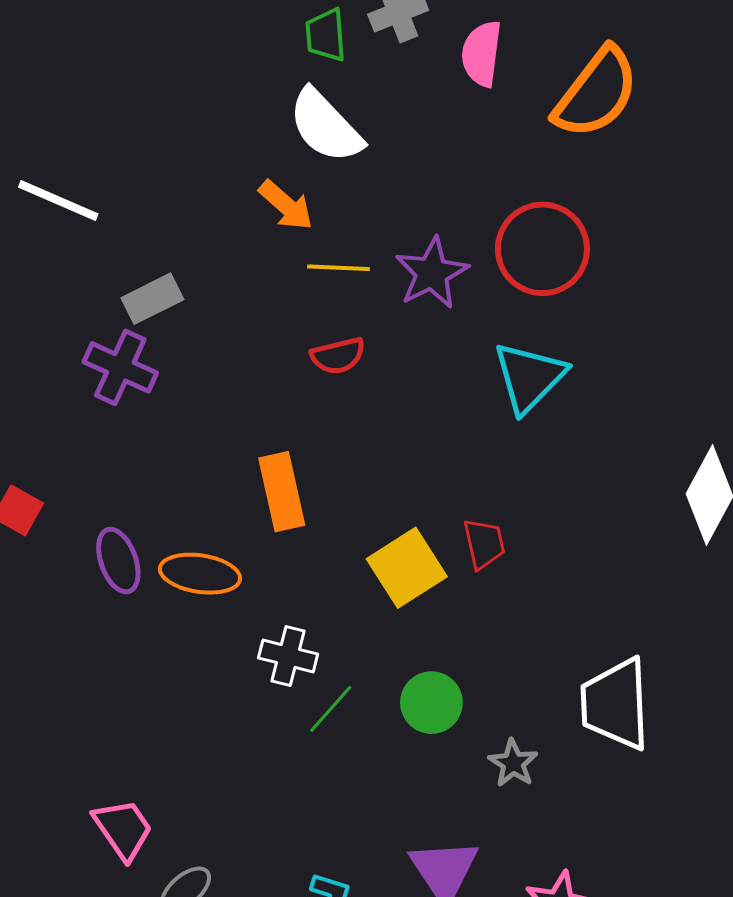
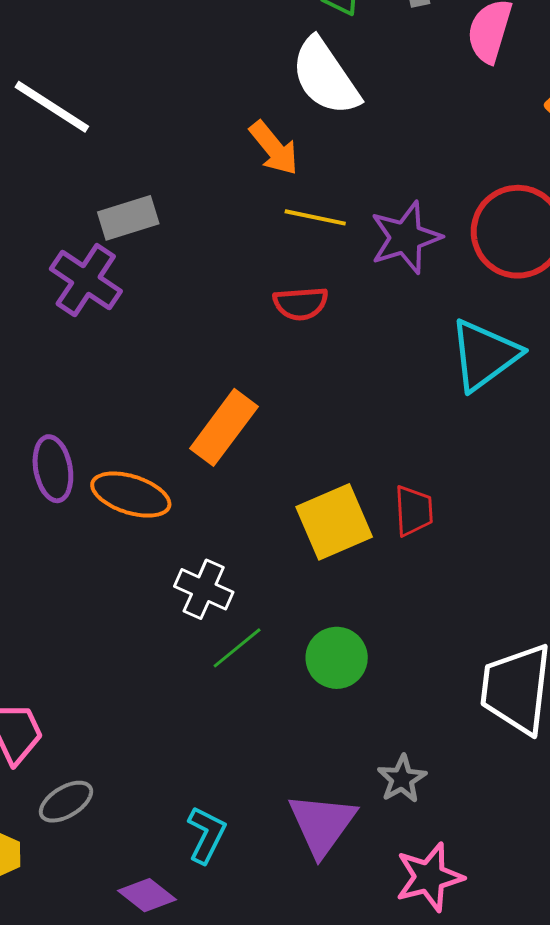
orange rectangle: (282, 492) -> (224, 427), turned 40
gray star: (513, 763) -> (402, 779), moved

